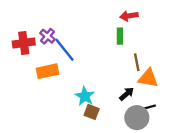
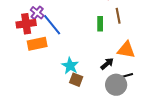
green rectangle: (120, 36) -> (100, 24), moved
red cross: (24, 43) -> (26, 24), moved
brown line: (137, 62) -> (118, 16), moved

